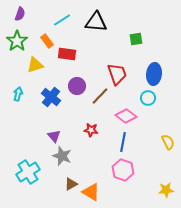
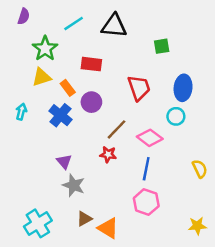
green star: (17, 41) -> (45, 49), moved
orange rectangle: (47, 41) -> (68, 88), moved
red rectangle: (67, 54) -> (91, 64), moved
brown line: (100, 96) -> (116, 129), moved
cyan cross: (28, 172) -> (38, 223), moved

